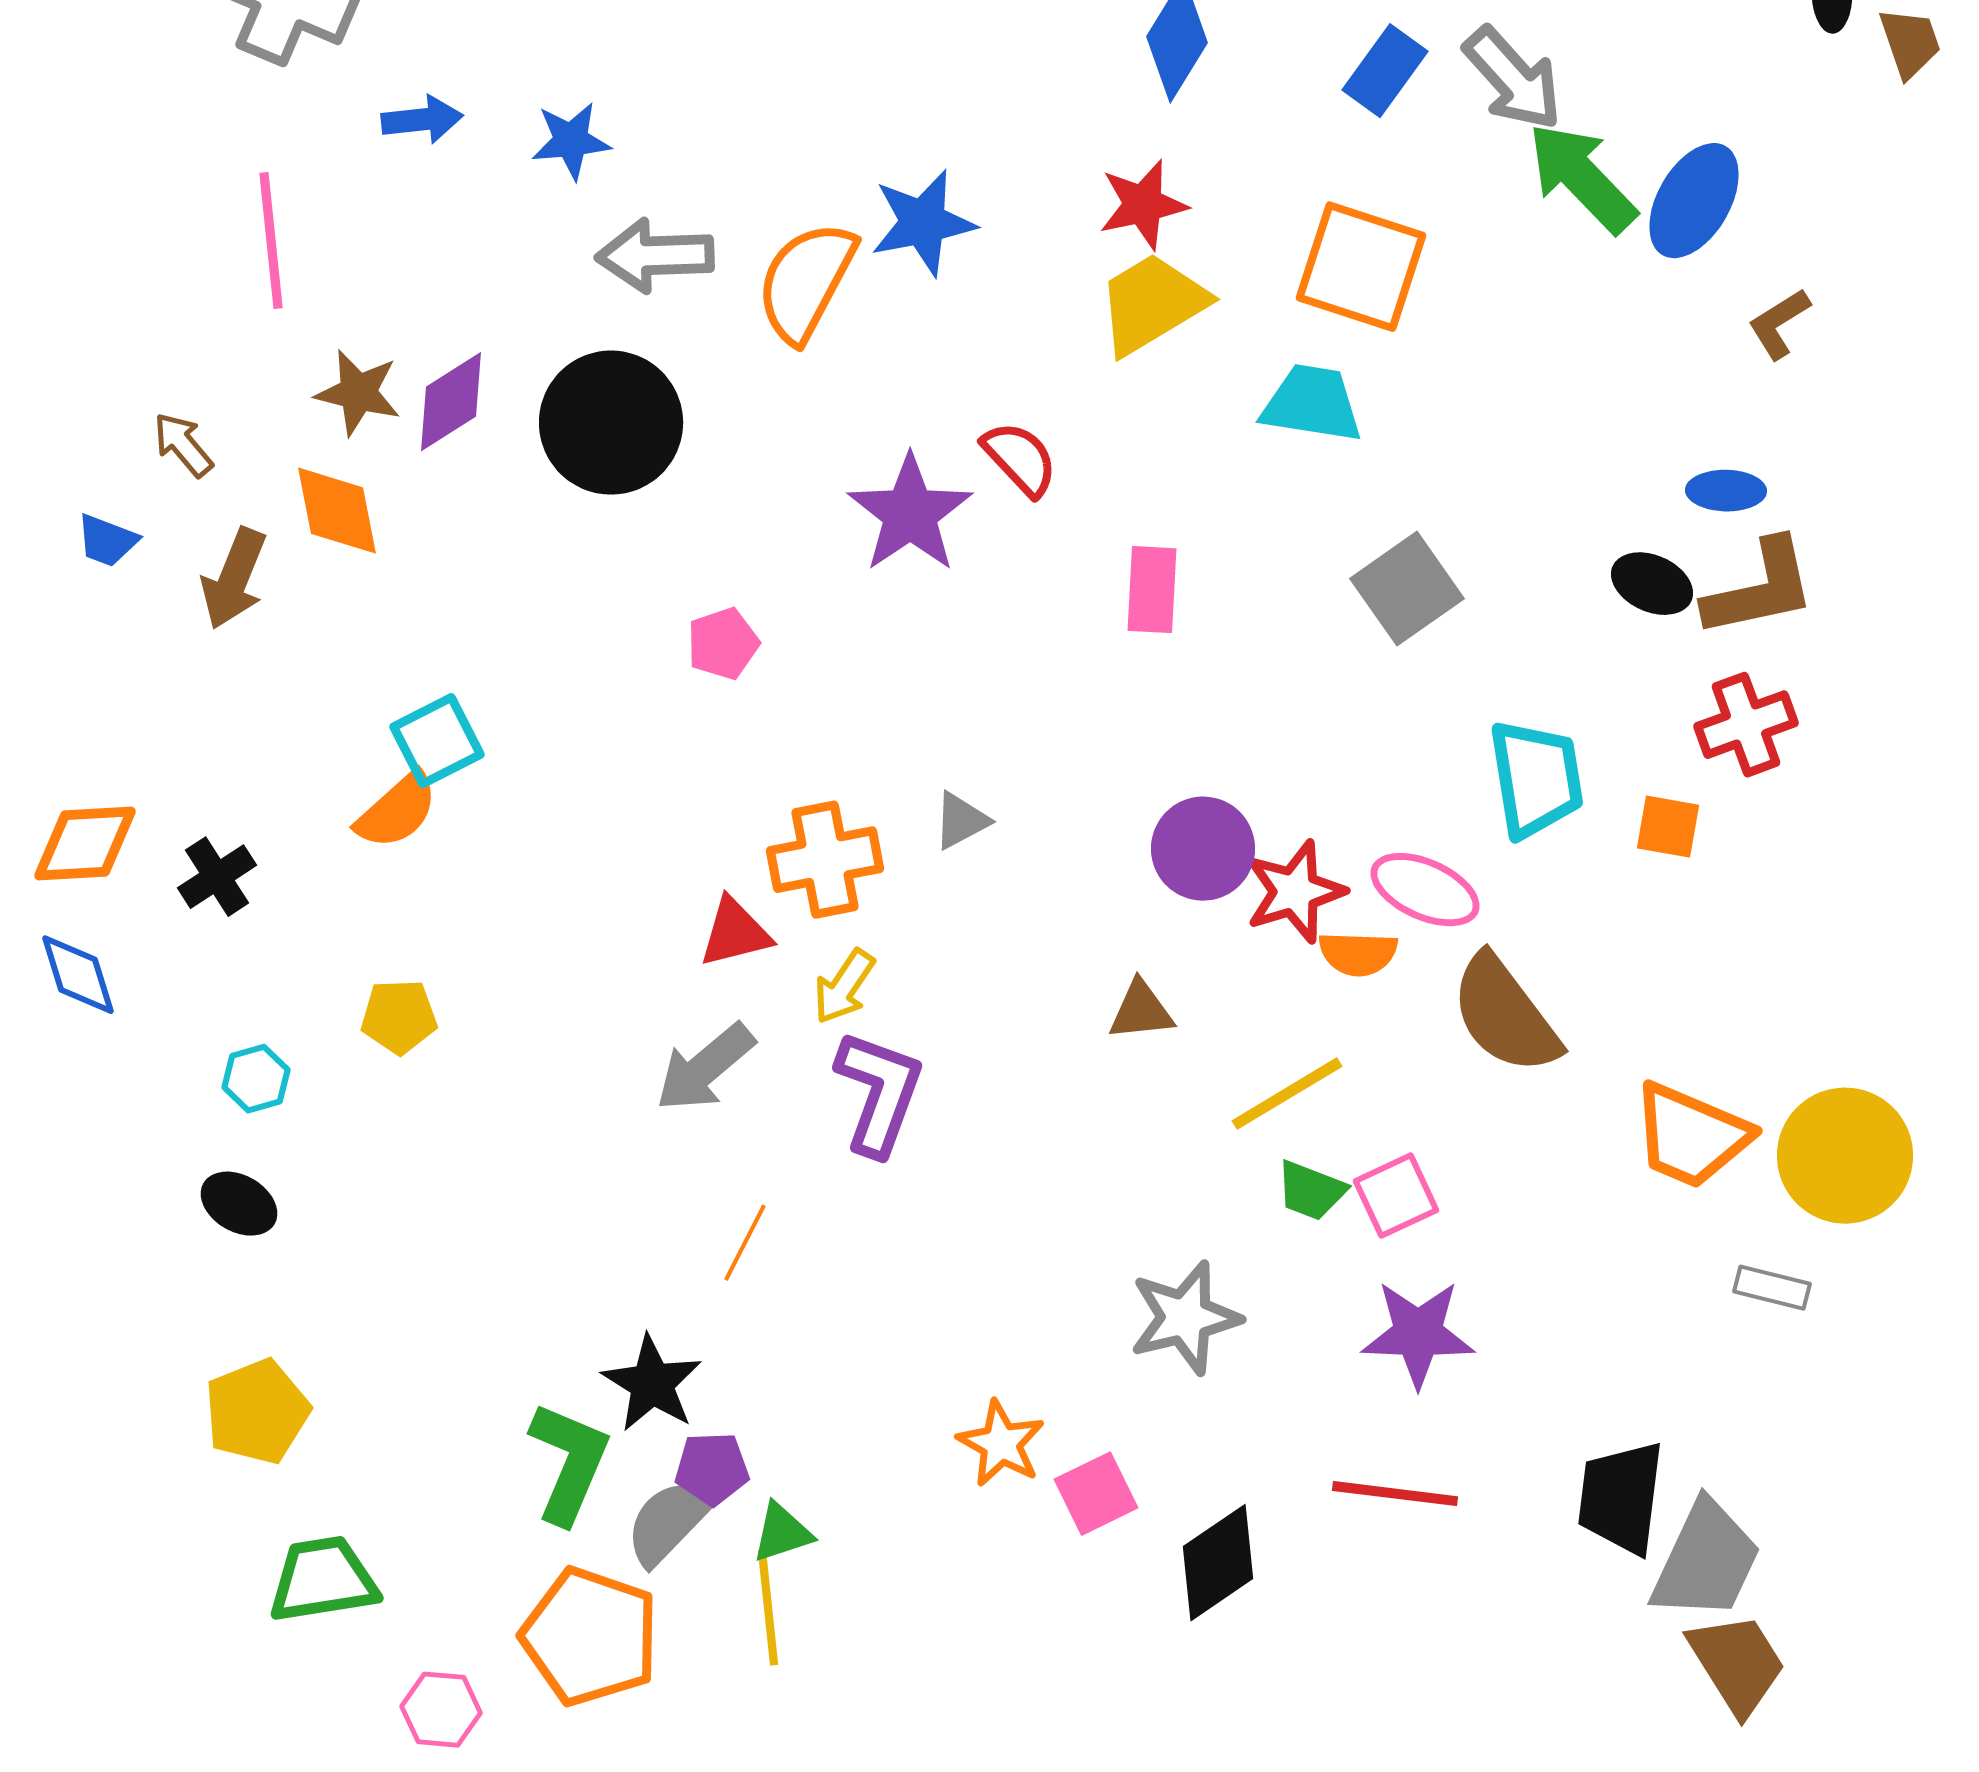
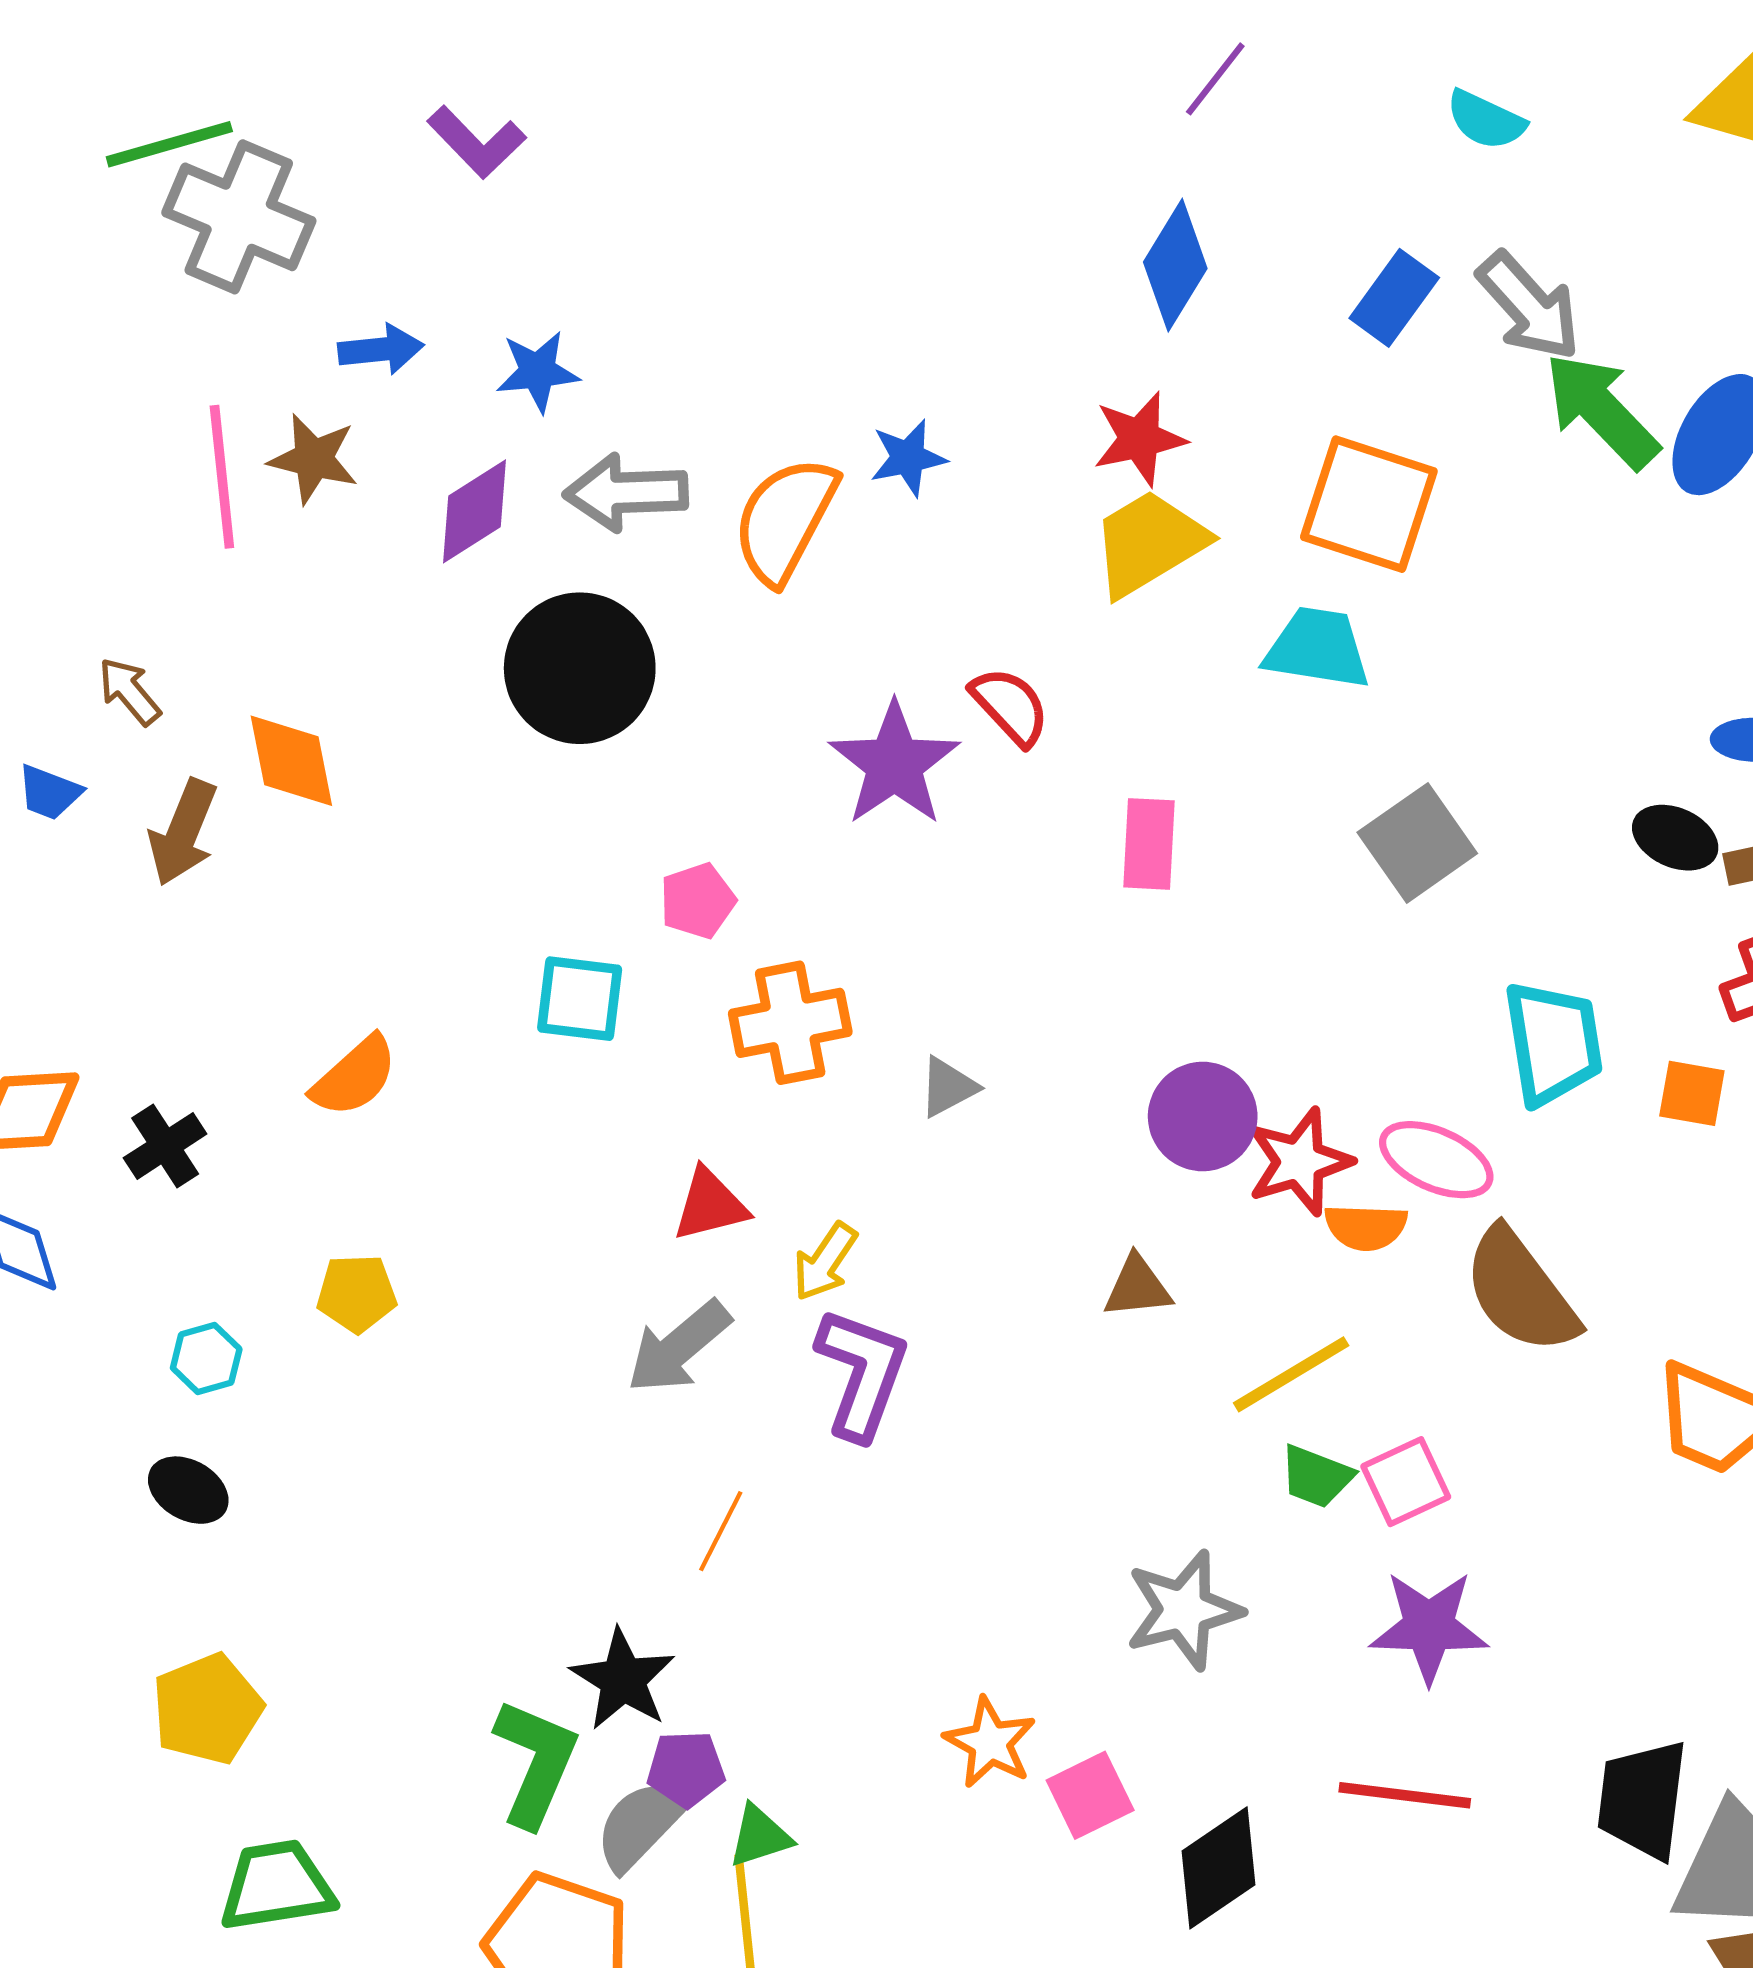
blue star: (923, 223) -> (908, 458), size x0.7
brown star: (358, 393) -> (313, 459), moved
purple diamond: (451, 402) -> (474, 511), moved
cyan square: (437, 741) -> (580, 999), moved, turned 34
orange cross: (825, 860) -> (790, 1023), moved

